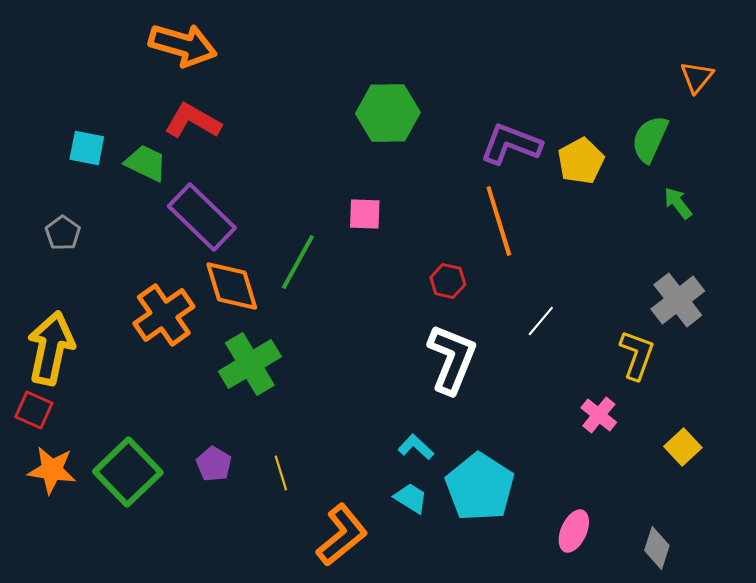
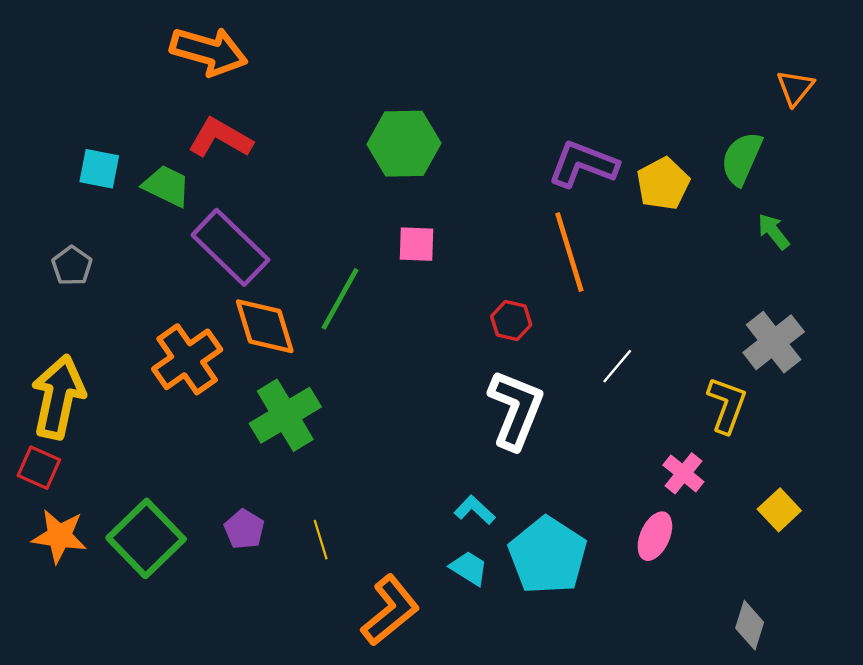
green hexagon: (388, 113) -> (404, 144), moved
pink ellipse: (574, 531) -> (655, 536), moved

